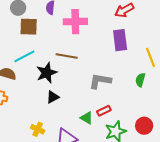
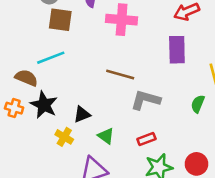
brown line: (67, 56) -> (120, 74), moved
black star: (47, 73) -> (44, 105), moved, turned -30
green triangle: (87, 118) -> (106, 136), moved
yellow cross: (38, 129) -> (64, 137), moved

